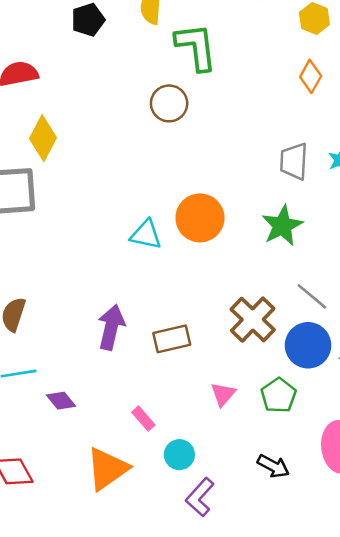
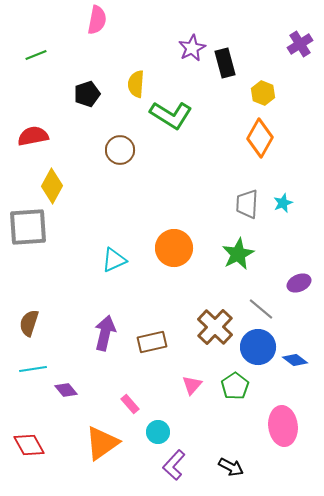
green L-shape: (196, 47) -> (171, 115), turned 129
orange diamond: (311, 76) -> (260, 138), size x1.5
brown circle: (169, 103) -> (120, 150), moved
cyan triangle: (146, 235) -> (114, 260), moved, turned -36
black arrow: (273, 466) -> (231, 467), moved

